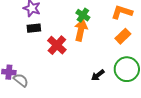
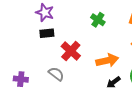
orange arrow: (81, 30) -> (107, 60), moved, turned 65
gray semicircle: (21, 80) -> (56, 74), moved

